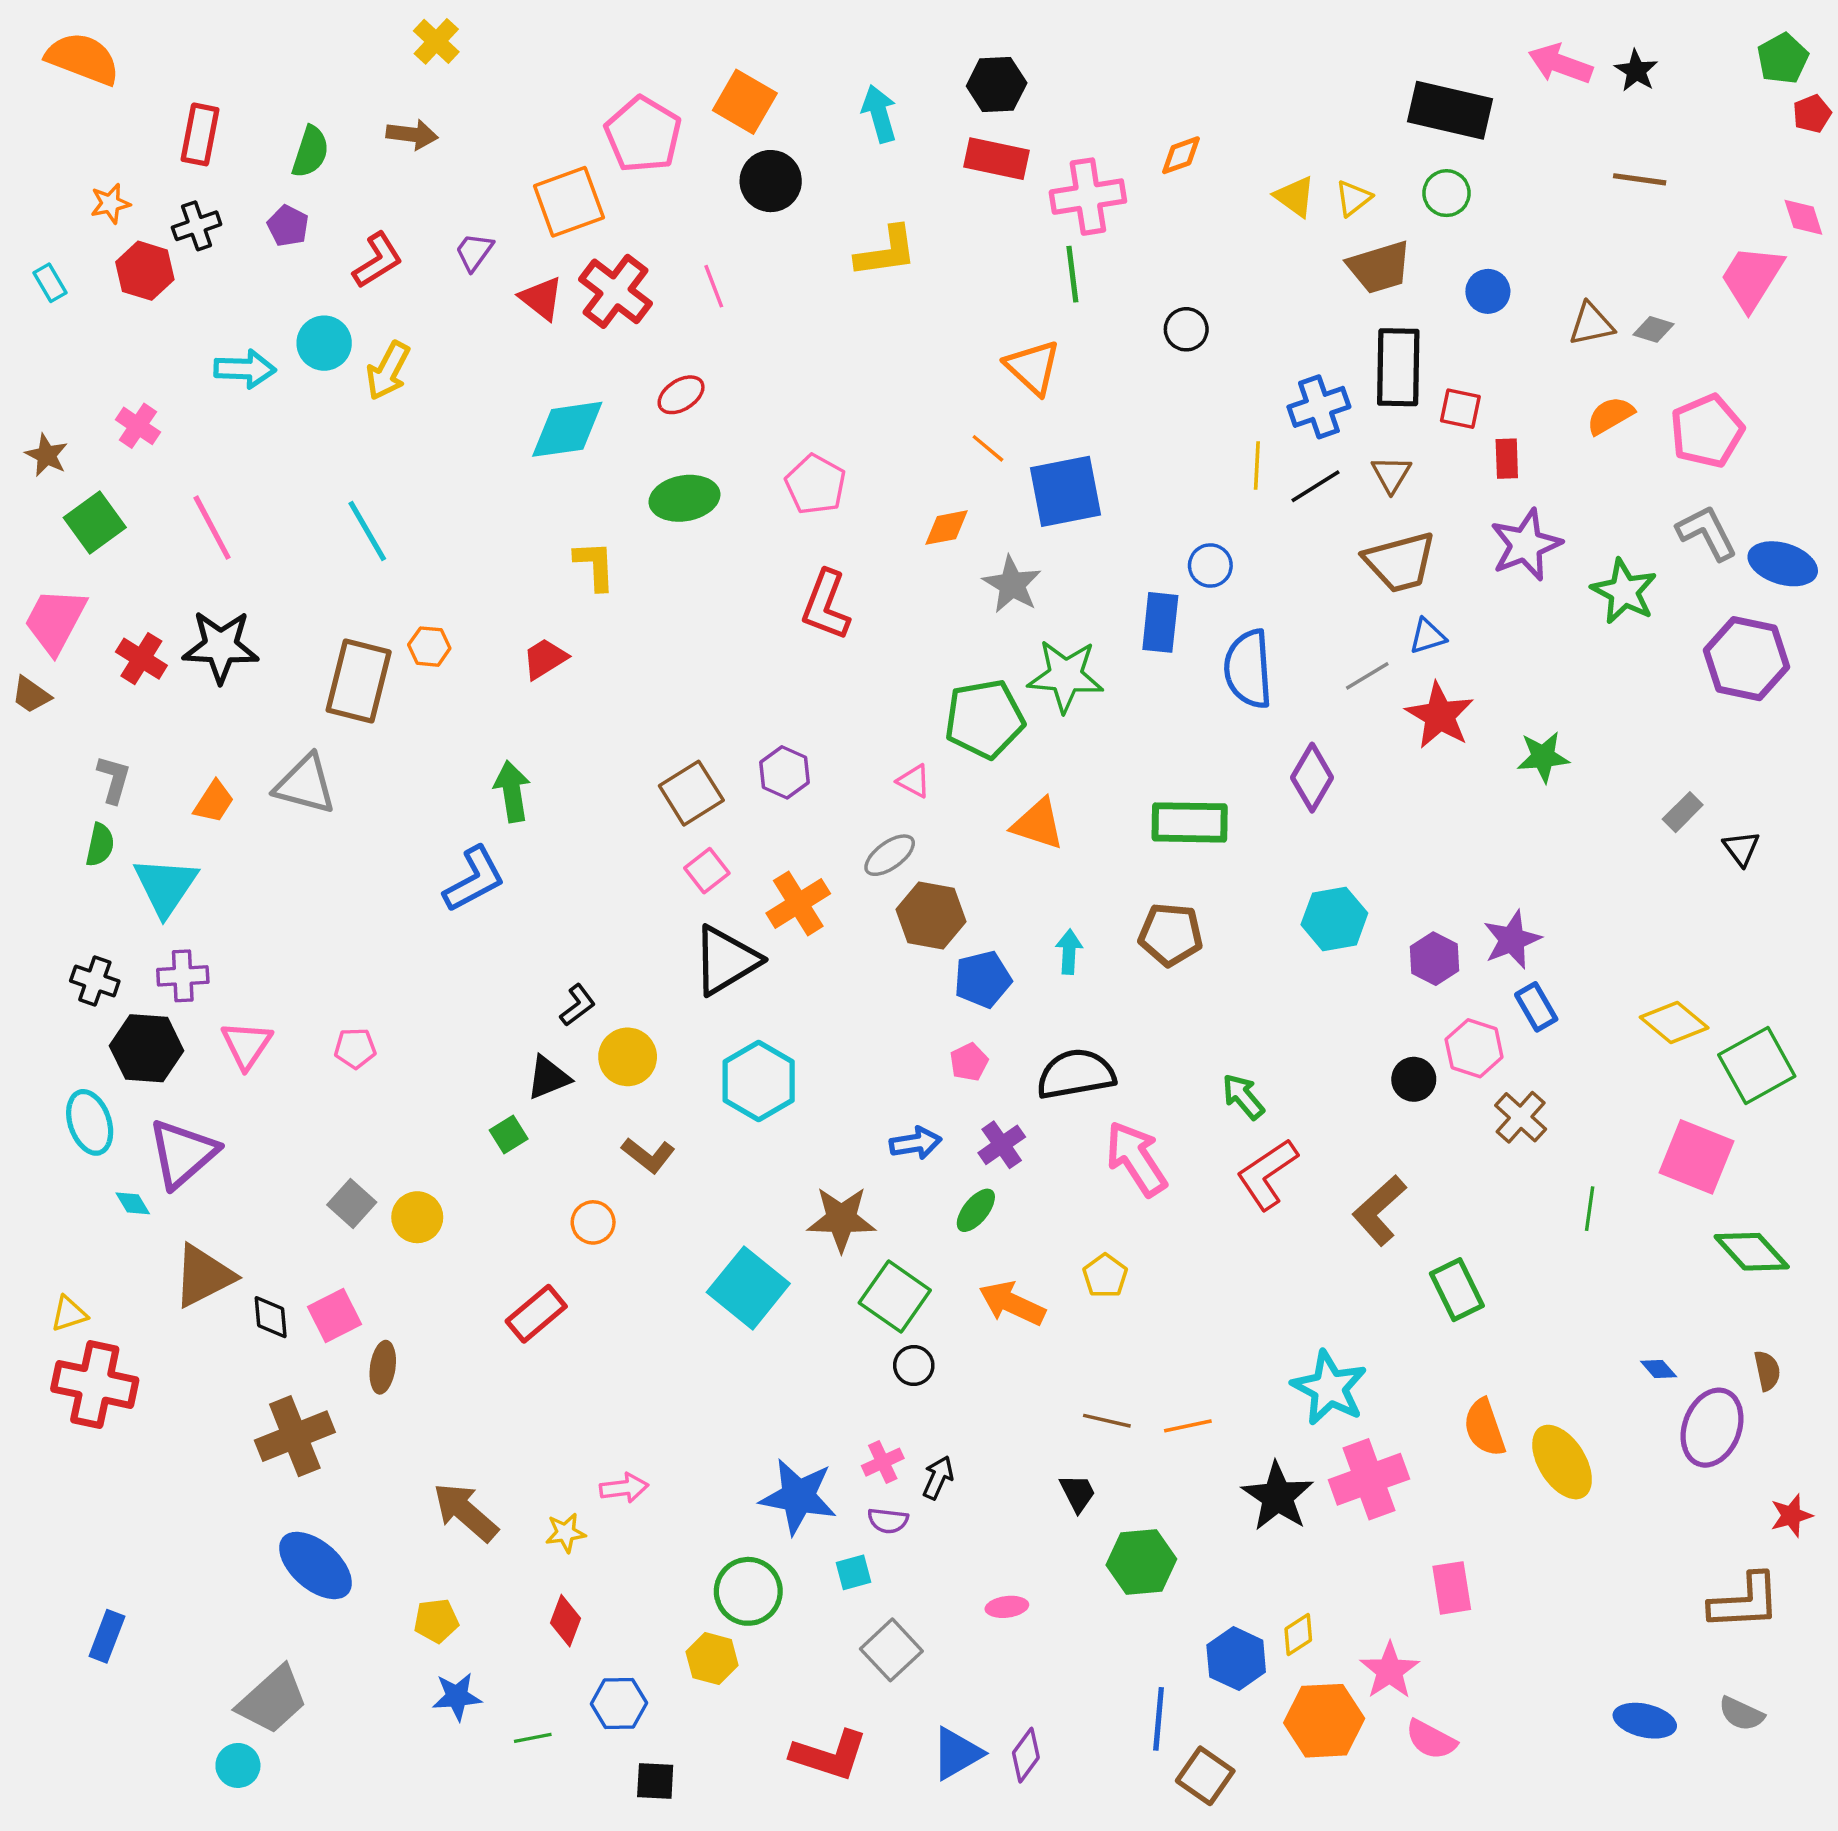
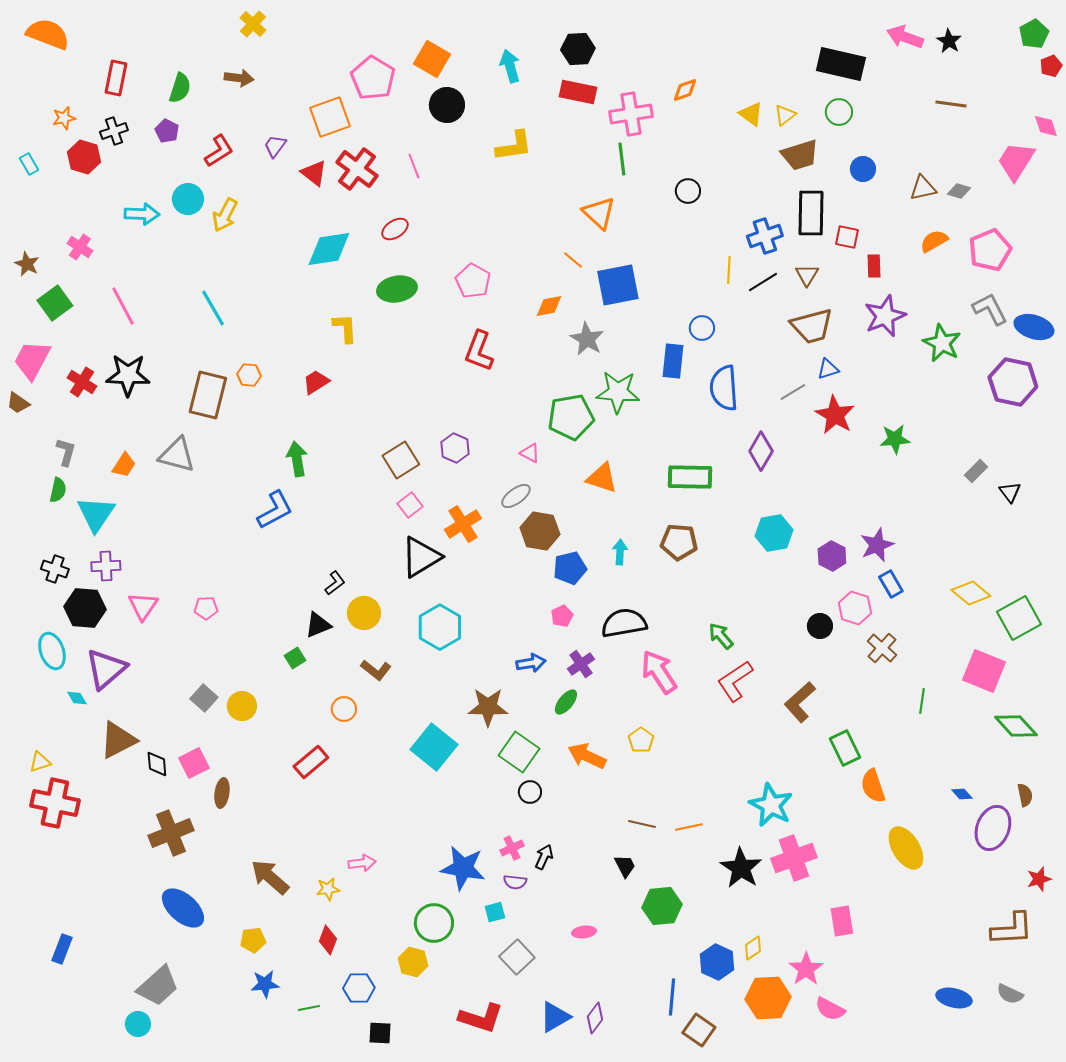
orange semicircle: (1484, 1428) -> (873, 786), moved

